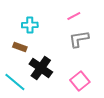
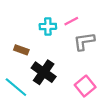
pink line: (74, 16) -> (71, 21), moved
cyan cross: (30, 25) -> (48, 26), moved

